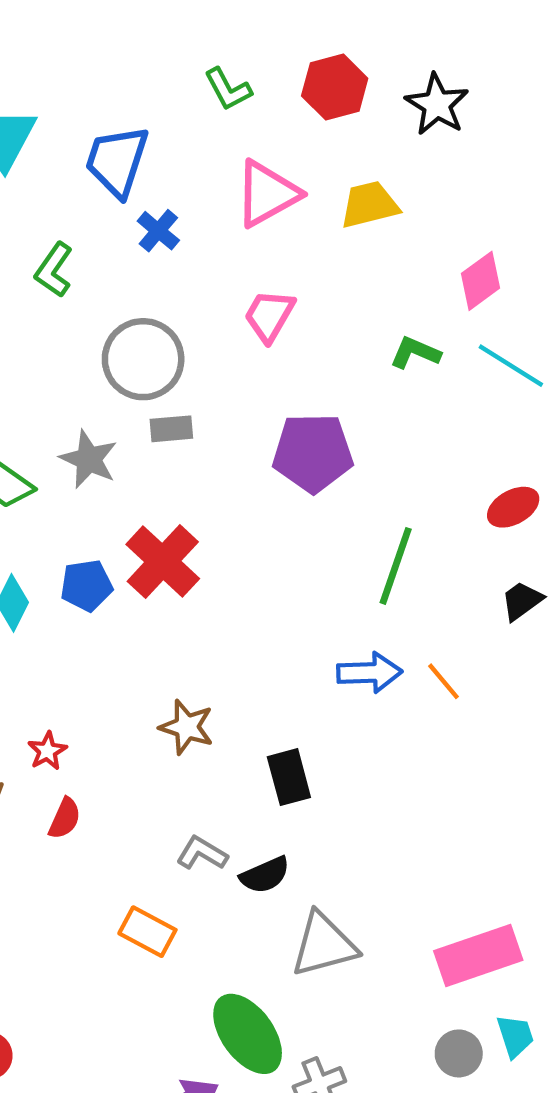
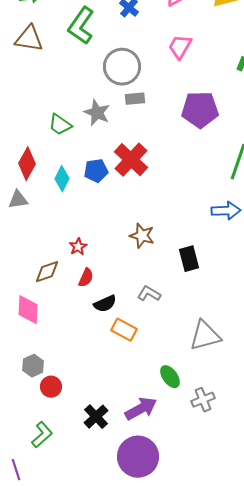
green L-shape: (54, 270) -> (81, 26), size x1.5
black semicircle: (265, 875) -> (105, 304), moved
green ellipse: (248, 1034) -> (170, 377), size x0.6

